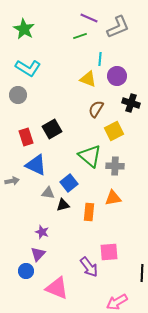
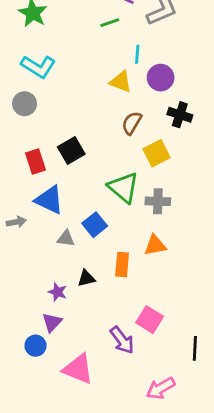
black triangle: (63, 205) -> (86, 278), moved
pink square: (109, 252) -> (150, 320), turned 36

